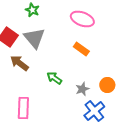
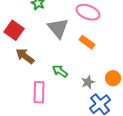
gray triangle: (34, 38) -> (58, 28), moved
pink rectangle: (23, 108) -> (39, 92), moved

